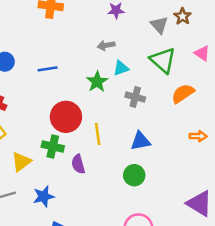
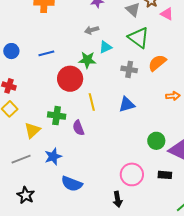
pink triangle: (202, 53) -> (167, 14), moved
green star: (97, 82) -> (87, 60), turned -30
gray cross: (135, 97) -> (129, 69), moved
red circle: (66, 117) -> (70, 79), moved
green circle: (134, 175) -> (156, 141), moved

